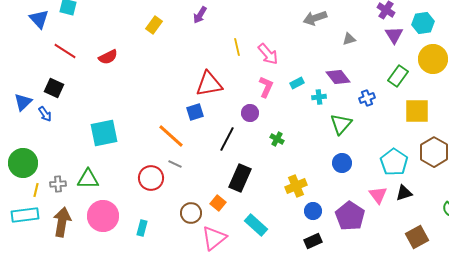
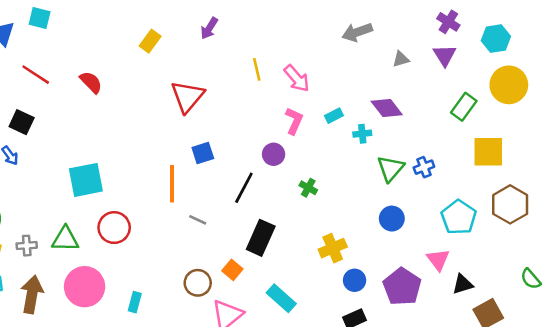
purple triangle: (394, 35) -> (445, 55), moved
red semicircle: (108, 57) -> (91, 82), turned -108
red triangle: (209, 84) -> (187, 96), moved, turned -40
blue cross: (367, 98) -> (424, 167), moved
orange line: (171, 136) -> (172, 184), turned 48
gray line: (175, 164) -> (198, 220), moved
red circle: (151, 178) -> (114, 228), moved
black triangle: (404, 193) -> (463, 284), moved

